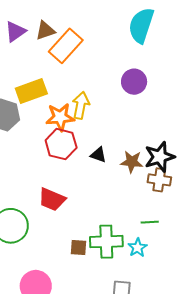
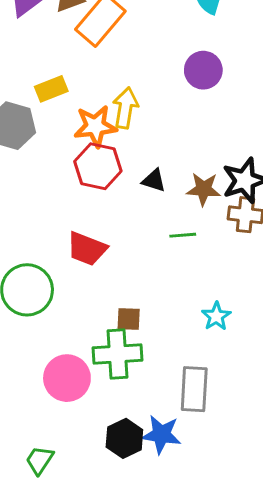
yellow rectangle: (31, 91) -> (51, 89), size x0.7
green line: (150, 222) -> (183, 235), moved
green cross: (106, 242) -> (117, 354), moved

